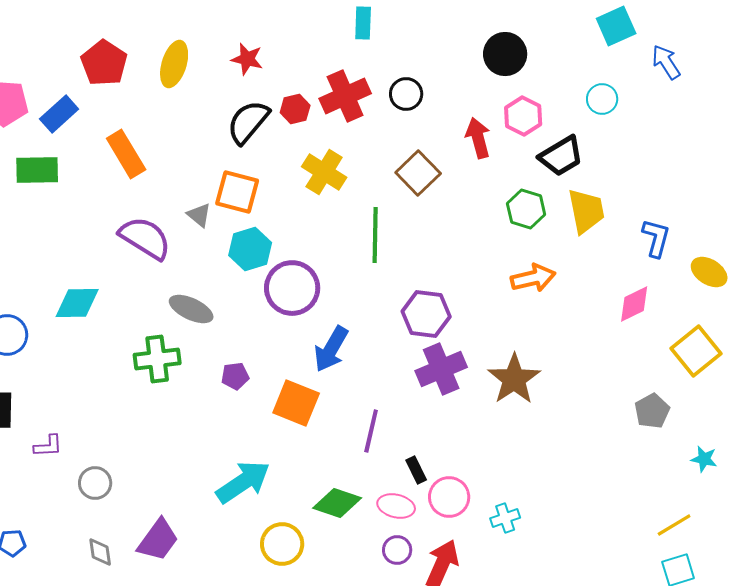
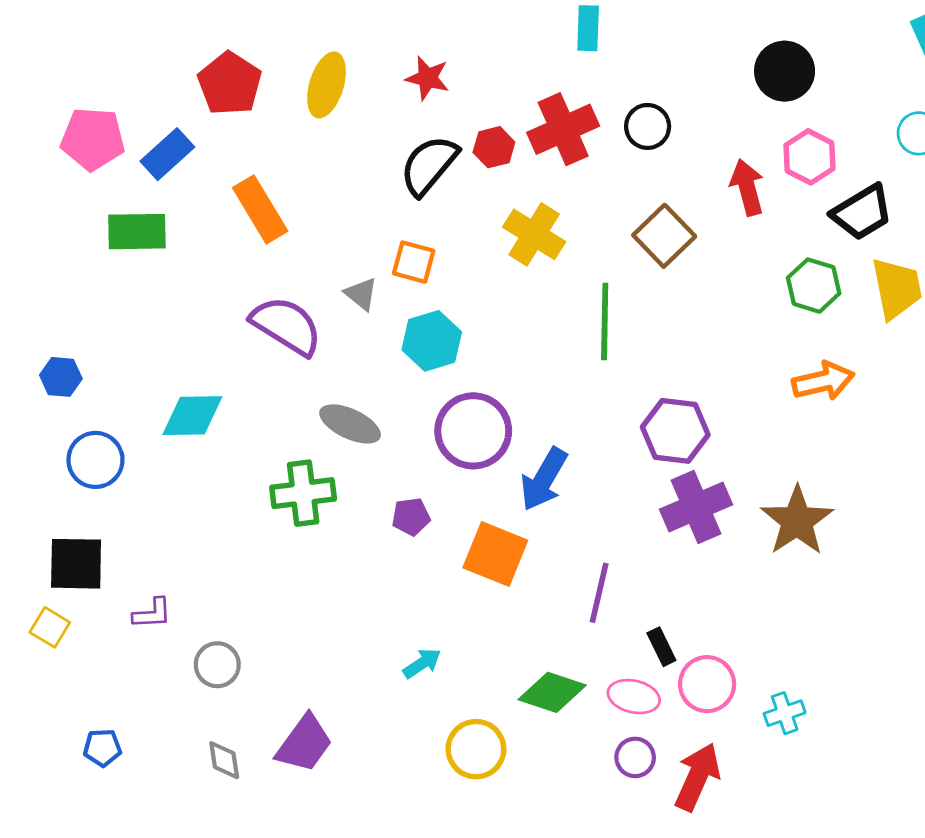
orange square: (237, 192) -> (414, 262), size x0.7
purple circle: (292, 288) -> (473, 431), moved
cyan arrow: (243, 482) -> (422, 663), size x0.5

